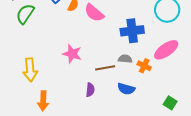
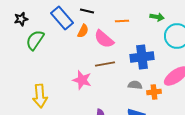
orange cross: (144, 66) -> (154, 92), turned -32
brown line: (105, 68) -> (105, 64), moved

